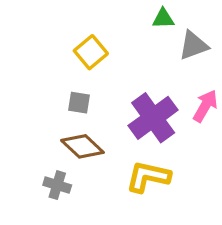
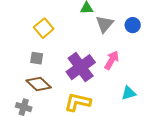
gray triangle: (193, 45) -> (105, 24), turned -30

